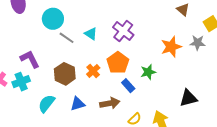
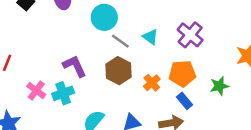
orange pentagon: (118, 63) -> (182, 74), turned 30
brown hexagon: (65, 74) -> (119, 71), moved
blue rectangle: (128, 86) -> (184, 101), moved

